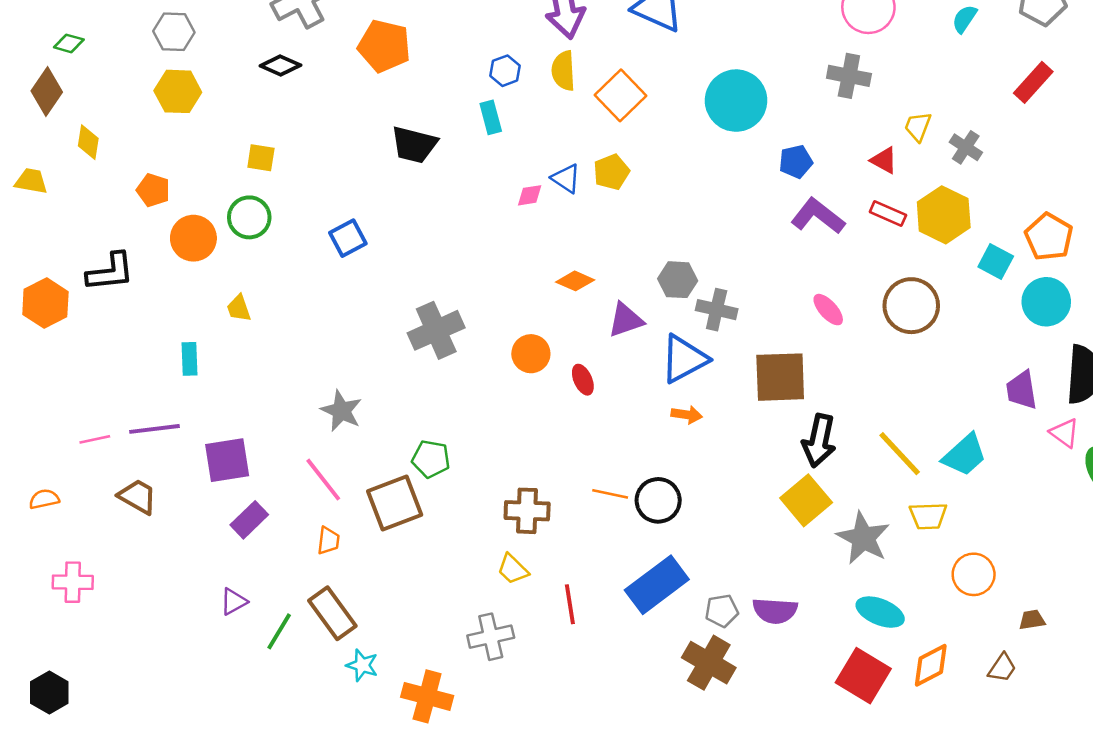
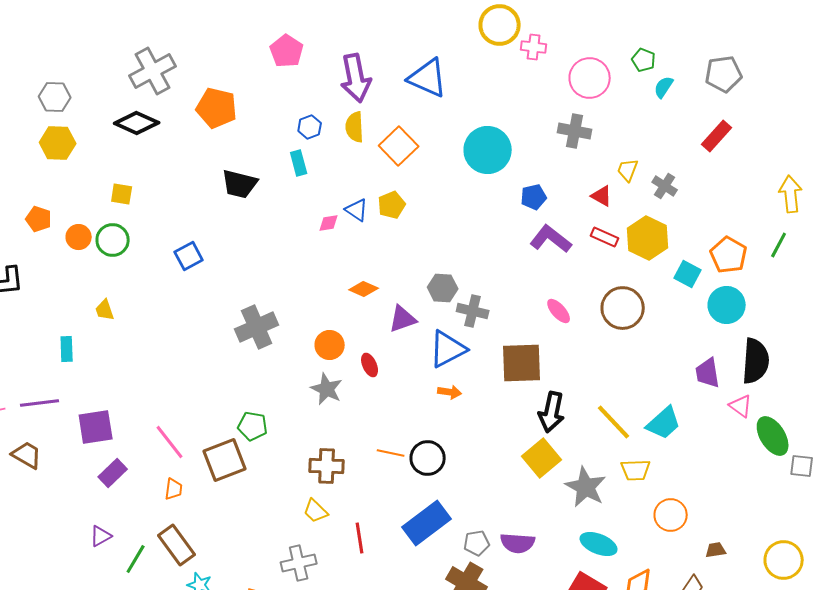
black diamond: (280, 66) -> (137, 123), size x1.4
orange circle: (193, 238) -> (79, 237), moved, size x0.7
gray star: (341, 411) -> (327, 389), moved

